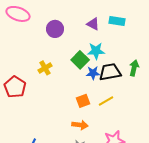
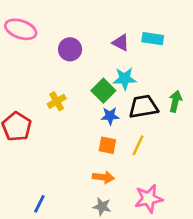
blue star: (93, 73) -> (110, 116), moved
orange square: (83, 101) -> (107, 145), turned 32
yellow line: (106, 101) -> (138, 145), turned -35

